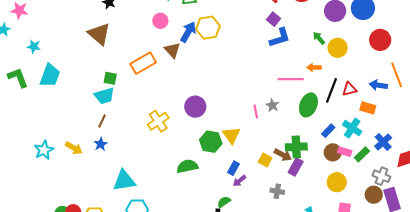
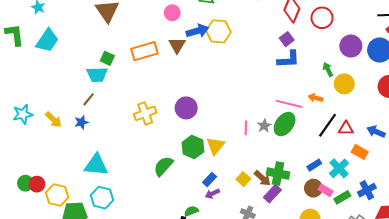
blue arrow: (188, 32) -> (198, 31), turned 30
green ellipse: (308, 105) -> (285, 124), moved
green semicircle: (187, 166) -> (163, 166), turned -50

